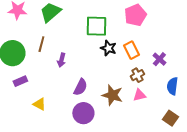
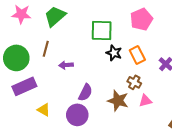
purple arrow: (61, 60) -> (66, 65), turned 72
brown cross: (137, 75) -> (134, 82), moved, turned -32
purple rectangle: (20, 81) -> (24, 86), size x1.6
purple circle: (83, 113) -> (77, 115), moved

